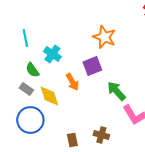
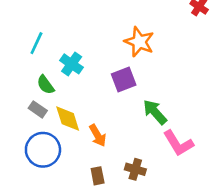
cyan line: (25, 38) -> (36, 43), turned 36
orange arrow: (72, 82) -> (98, 135), moved

